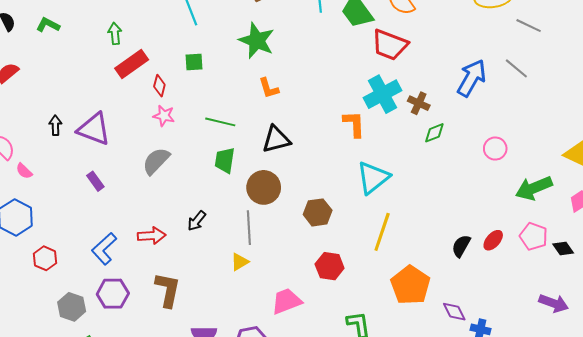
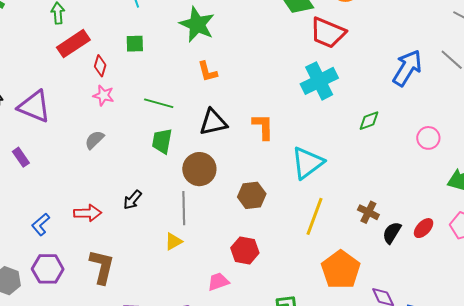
brown cross: (419, 103) -> (368, 212), moved
orange L-shape: (354, 124) -> (263, 127), moved
gray semicircle: (156, 161) -> (94, 140), size x0.7
purple rectangle: (95, 181) -> (21, 157), moved
blue L-shape: (104, 249) -> (41, 224), size x0.7
red hexagon: (330, 266) -> (245, 250), moved
pink trapezoid: (286, 301) -> (218, 282), size x0.7

